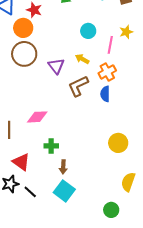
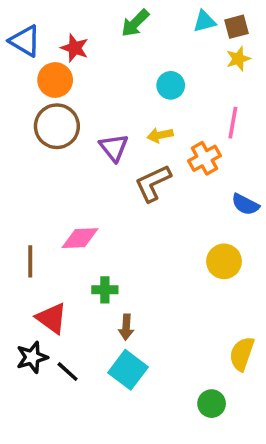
yellow star: (126, 32) -> (238, 59), moved
pink line: (110, 45) -> (233, 123), moved
yellow arrow: (82, 59) -> (160, 135), turned -40
blue semicircle: (105, 94) -> (245, 204), moved, turned -63
yellow circle: (118, 143) -> (224, 261), moved

